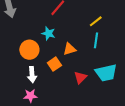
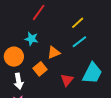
cyan line: (96, 40) -> (79, 42), turned 49
cyan trapezoid: (106, 73) -> (92, 73), turned -45

